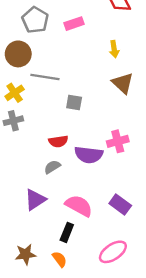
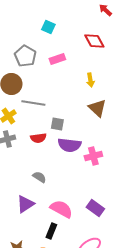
red semicircle: (58, 141) -> (38, 138), moved
purple semicircle: (89, 155) -> (69, 145), moved
gray semicircle: (52, 167) -> (39, 177), turned 64

